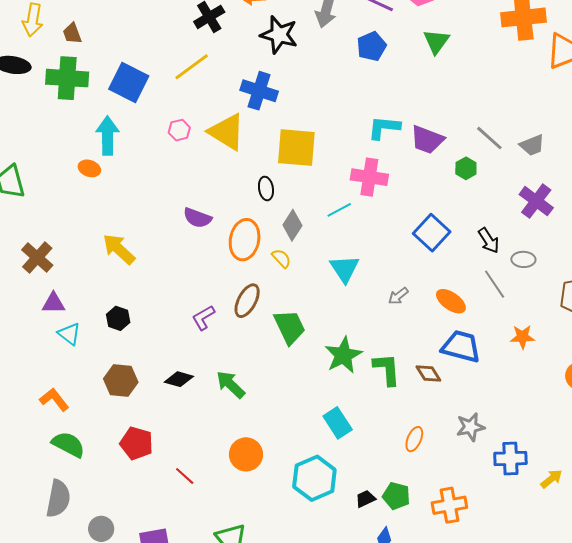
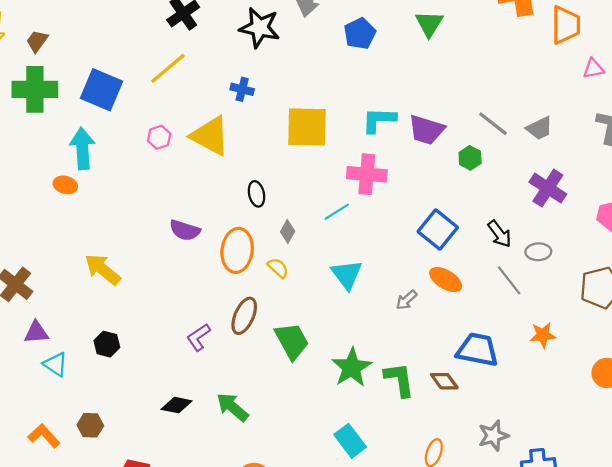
brown trapezoid: (72, 33) -> (37, 41), turned 60
blue cross: (259, 91) -> (242, 89), size x0.6
yellow square: (296, 148) -> (307, 127), moved
gray diamond: (292, 225) -> (288, 232), size x0.7
orange ellipse: (451, 301) -> (446, 280), moved
brown hexagon: (121, 380) -> (90, 425), moved, size x0.7

